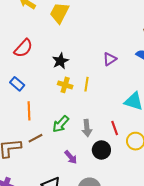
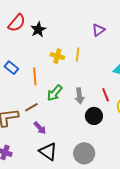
black star: (60, 61) -> (38, 30), moved
blue rectangle: (17, 84) -> (11, 68), moved
orange line: (29, 111) -> (35, 76), moved
purple arrow: (71, 157) -> (40, 128), moved

